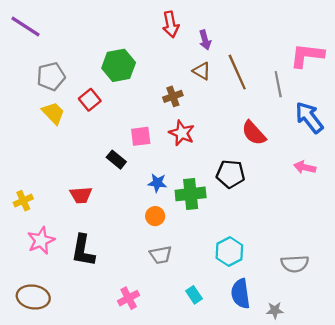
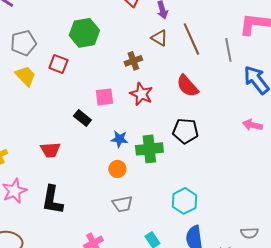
red square: (90, 100) -> (58, 64), turned -30
red semicircle: (254, 133) -> (187, 86), moved
gray semicircle: (295, 264) -> (249, 233), moved, size x0.7

